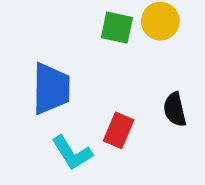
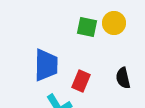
red rectangle: (119, 130) -> (81, 81), moved

